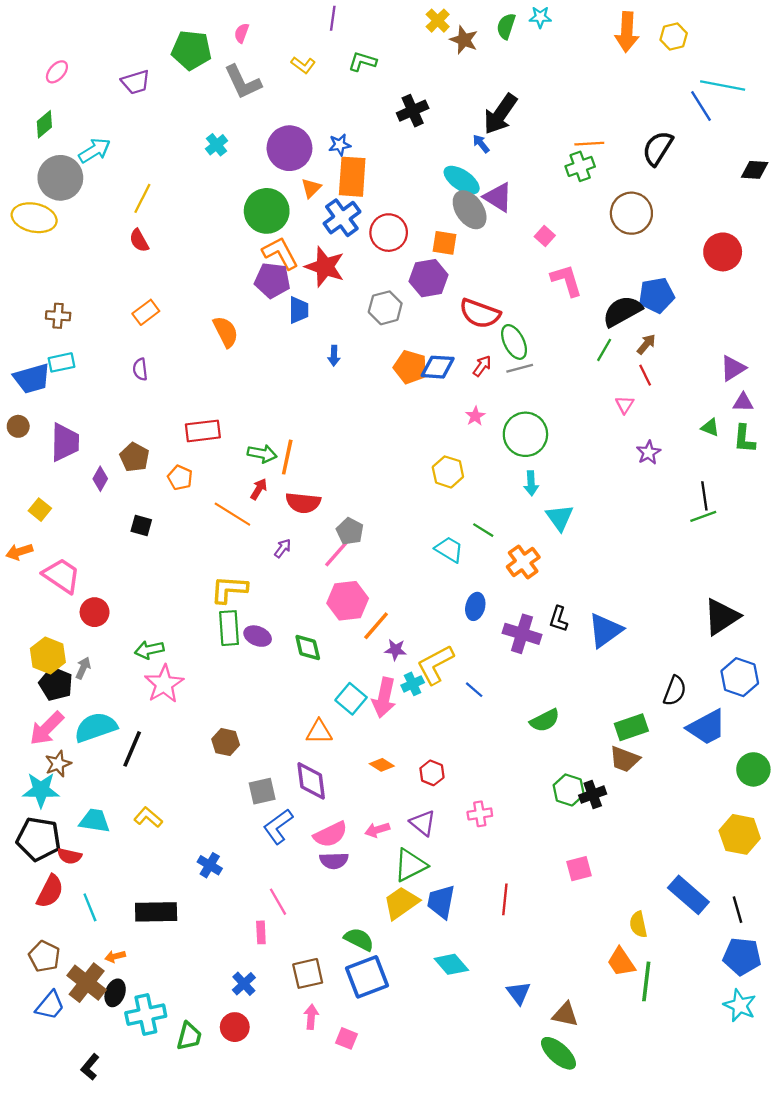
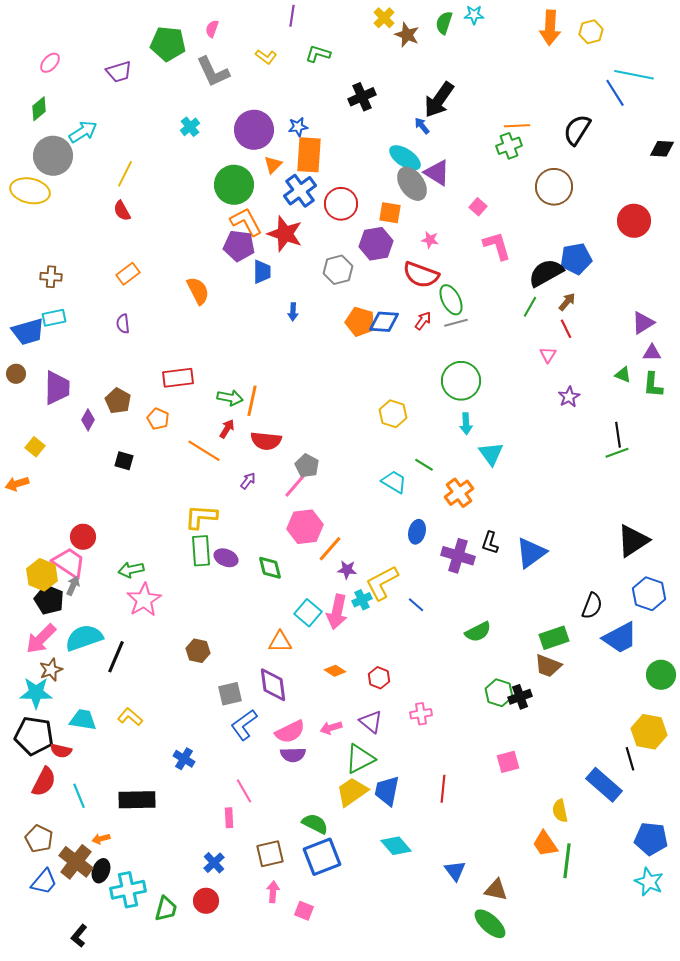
pink star: (475, 416) -> (430, 240), moved, turned -30
pink trapezoid: (61, 576) -> (69, 563), moved
black line: (737, 910) -> (630, 759), moved

